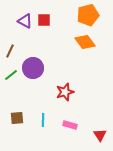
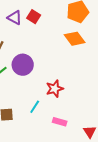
red square: (44, 20) -> (34, 17), turned 32
cyan line: (43, 120) -> (35, 107), moved, turned 32

